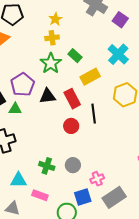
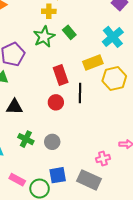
yellow rectangle: (90, 77) -> (93, 62), moved
black triangle: (48, 96) -> (14, 107), moved
pink cross: (97, 179) -> (103, 159), moved
pink rectangle: (40, 195) -> (17, 180), moved
gray rectangle: (114, 197) -> (89, 180), turned 50

